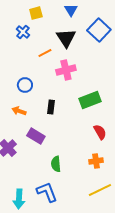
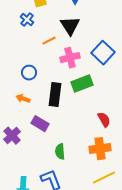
blue square: (99, 30) -> (103, 53), moved
green rectangle: (90, 100) -> (82, 84), moved
black rectangle: (51, 107) -> (55, 95), size x1.6
orange cross: (96, 161) -> (100, 149), size x1.5

